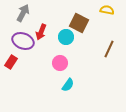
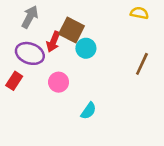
brown square: (79, 23) -> (72, 30), moved
pink circle: (60, 63) -> (59, 82), moved

